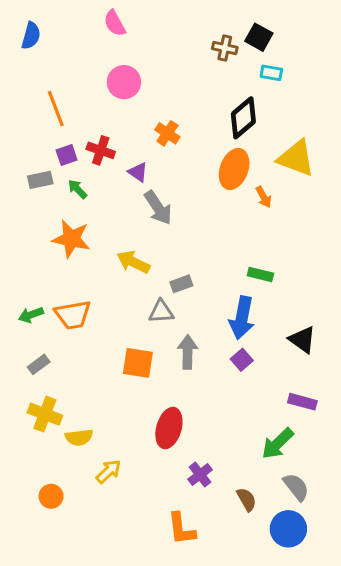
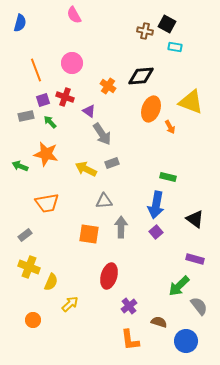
pink circle: (124, 82) -> (72, 63), moved
black diamond: (243, 118) -> (141, 76), moved, turned 36
gray rectangle: (181, 284) -> (112, 163), moved
green arrow: (31, 315) -> (20, 166), moved, turned 42
yellow semicircle: (79, 437) -> (51, 282), turned -60
gray semicircle: (296, 487) -> (199, 306), moved
brown semicircle: (246, 499) -> (159, 322), turned -42
orange L-shape: (181, 529) -> (130, 340), moved

